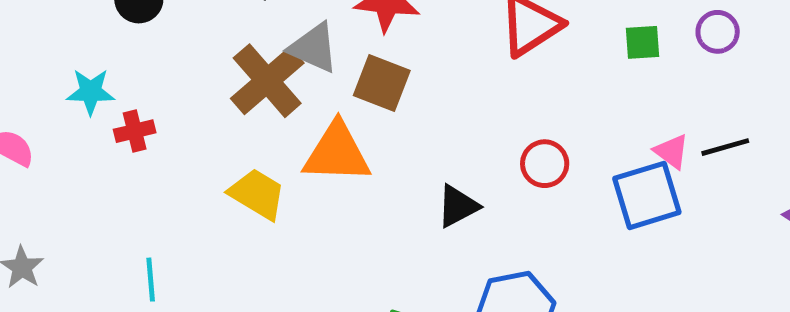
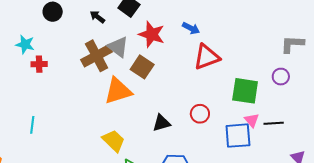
green square: (643, 42) -> (245, 91), moved, size x1.8
orange triangle: (337, 153) -> (118, 91), turned -32
yellow trapezoid: (257, 194) -> (114, 141), moved

